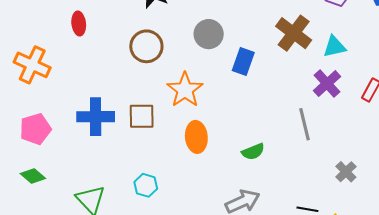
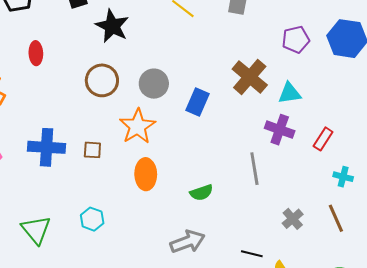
gray circle: (209, 34) -> (154, 84), moved
purple cross: (327, 84) -> (280, 130), turned -32
brown square: (142, 116) -> (92, 150), size x0.7

